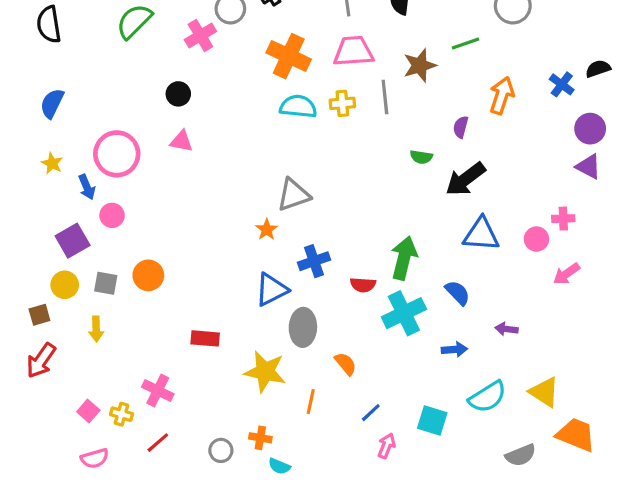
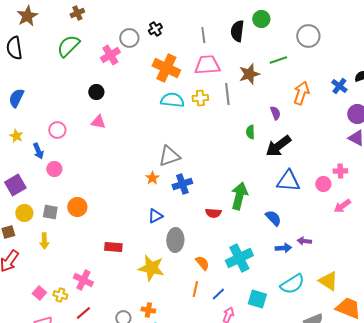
purple semicircle: (461, 127) -> (275, 113), turned 144
pink circle: (117, 154) -> (57, 130), size x0.6
green semicircle: (421, 157) -> (250, 132), turned 80
purple square: (73, 241) -> (15, 185), moved
blue cross: (314, 261) -> (182, 184), moved
blue triangle: (271, 290) -> (155, 216), size x0.7
cyan cross: (404, 313) -> (239, 258), moved
blue arrow: (454, 349) -> (283, 248), moved
orange line: (311, 402) -> (195, 289), moved

